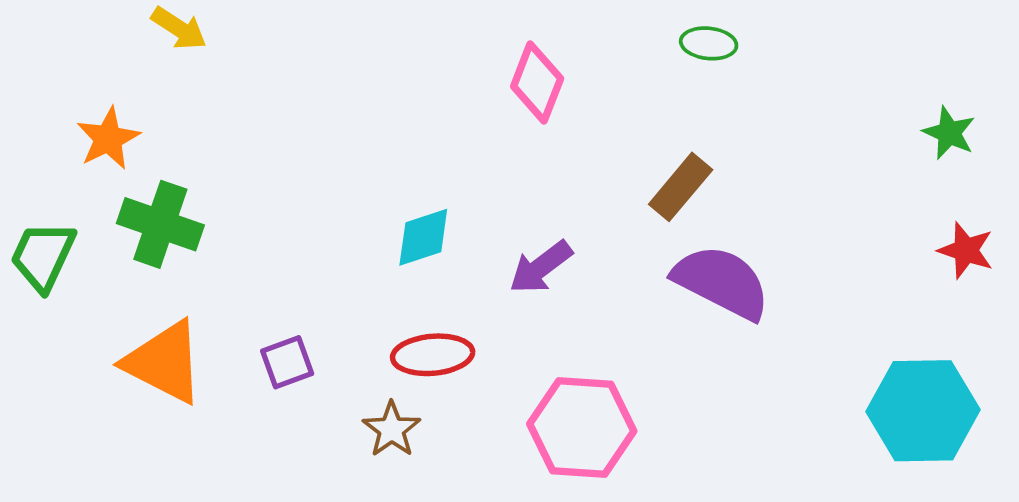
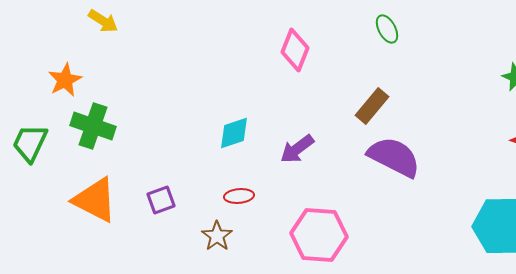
green ellipse: (709, 43) -> (387, 29), turned 56
red ellipse: (433, 355) -> (239, 196), size x0.7

